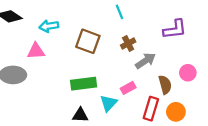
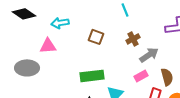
brown square: (88, 41) -> (96, 37), size x0.7
pink rectangle: (128, 88) -> (141, 76), moved

